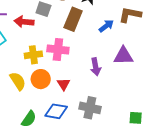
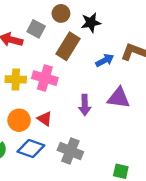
orange circle: (41, 79) -> (19, 120), moved
red triangle: (64, 84) -> (45, 119), turned -32

